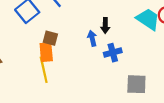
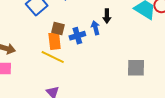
blue cross: (113, 53) -> (77, 36), moved
yellow line: (44, 70) -> (53, 57), turned -50

